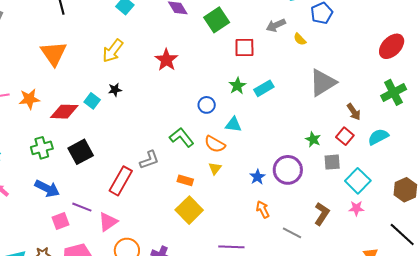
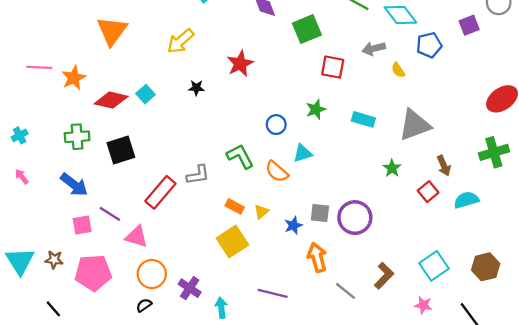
cyan rectangle: (264, 88) -> (363, 119), moved, turned 36
black star: (115, 90) -> (196, 88), moved
orange star: (29, 99) -> (74, 78), turned -30
cyan triangle: (233, 125) -> (303, 153), turned -36
green star: (313, 139) -> (392, 168), moved
gray square: (332, 162) -> (320, 213), moved
yellow triangle: (215, 168) -> (261, 212), moved
blue star: (257, 177) -> (293, 225), moved
cyan square: (358, 181) -> (434, 266), moved
pink star: (356, 208) -> (423, 305), moved
orange arrow: (263, 210) -> (317, 257), size x1.4
pink triangle: (108, 222) -> (137, 237), turned 40

